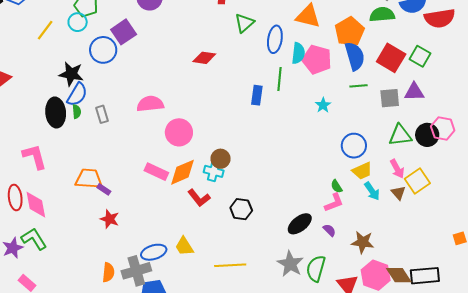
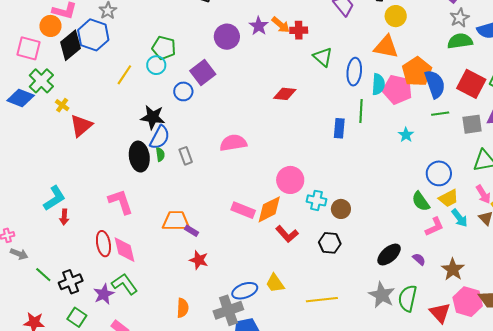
green triangle: (244, 23) -> (323, 57), turned -35
orange pentagon: (350, 32) -> (417, 72), moved
blue circle: (103, 50) -> (183, 91), size x0.7
pink circle: (179, 132) -> (290, 180), moved
brown circle: (221, 159) -> (341, 209), moved
cyan cross: (214, 171) -> (316, 200), moved
green semicircle: (336, 186) -> (421, 201), moved, size x1.5
pink L-shape: (334, 203) -> (434, 227), moved
brown star: (363, 242) -> (453, 269), turned 30
orange semicircle: (108, 272) -> (183, 308), moved

